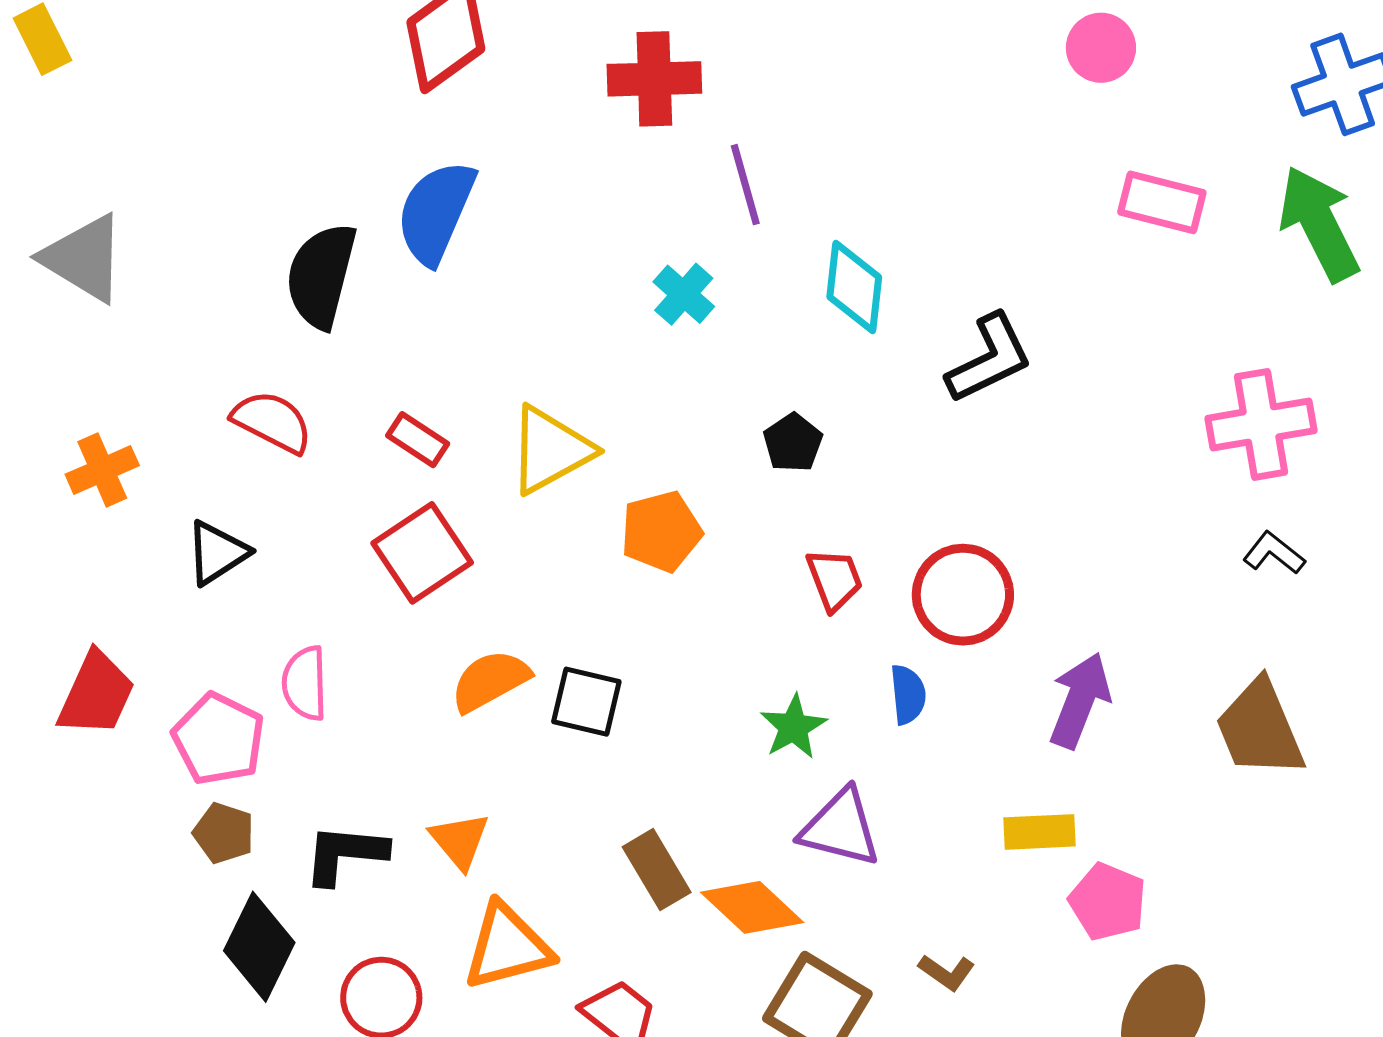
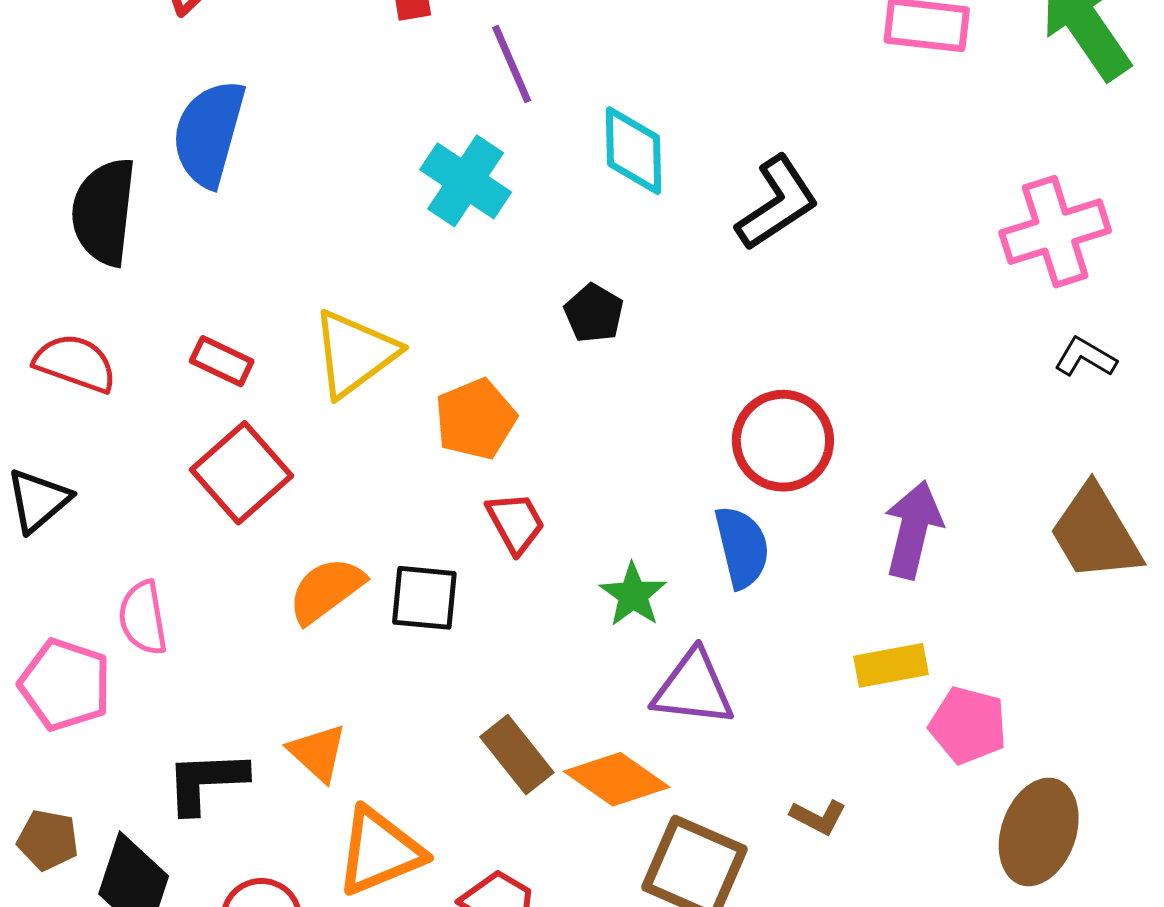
cyan cross: (684, 294) -> (466, 181), size x1.4
red trapezoid: (834, 579) -> (516, 523), moved
blue semicircle: (908, 694) -> (742, 547), size x1.4
brown pentagon: (224, 833) -> (48, 840), moved

